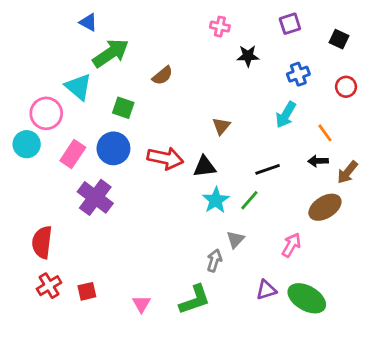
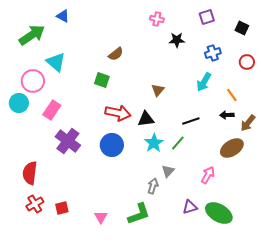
green arrow: (111, 53) -> (32, 35), moved
green square: (123, 108) -> (102, 80), moved
blue circle: (113, 148) -> (112, 145), moved

